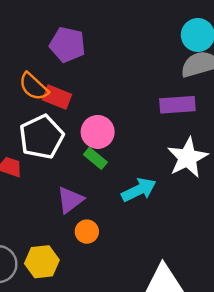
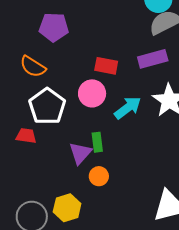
red rectangle: (57, 97) -> (106, 66), moved
green rectangle: (95, 158) -> (97, 142), moved, turned 54
cyan arrow: (139, 190) -> (128, 108), moved

